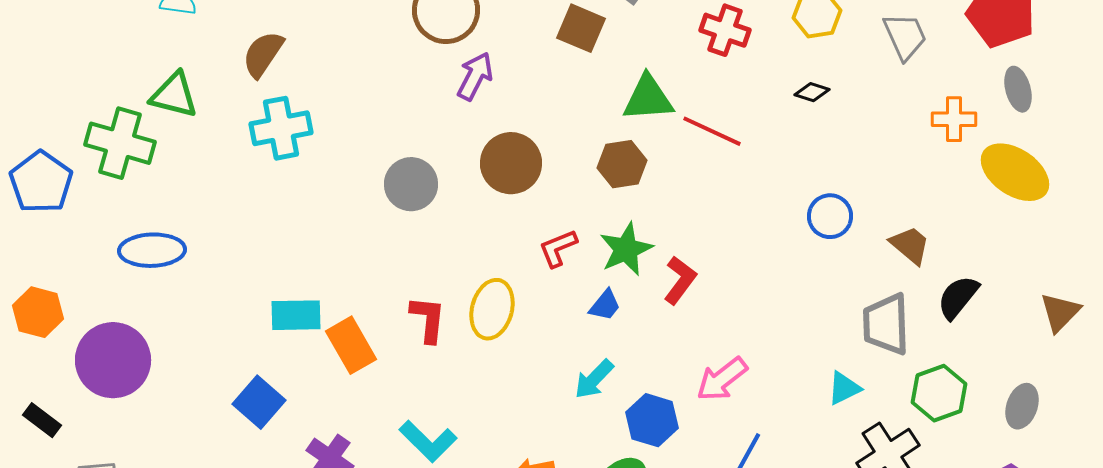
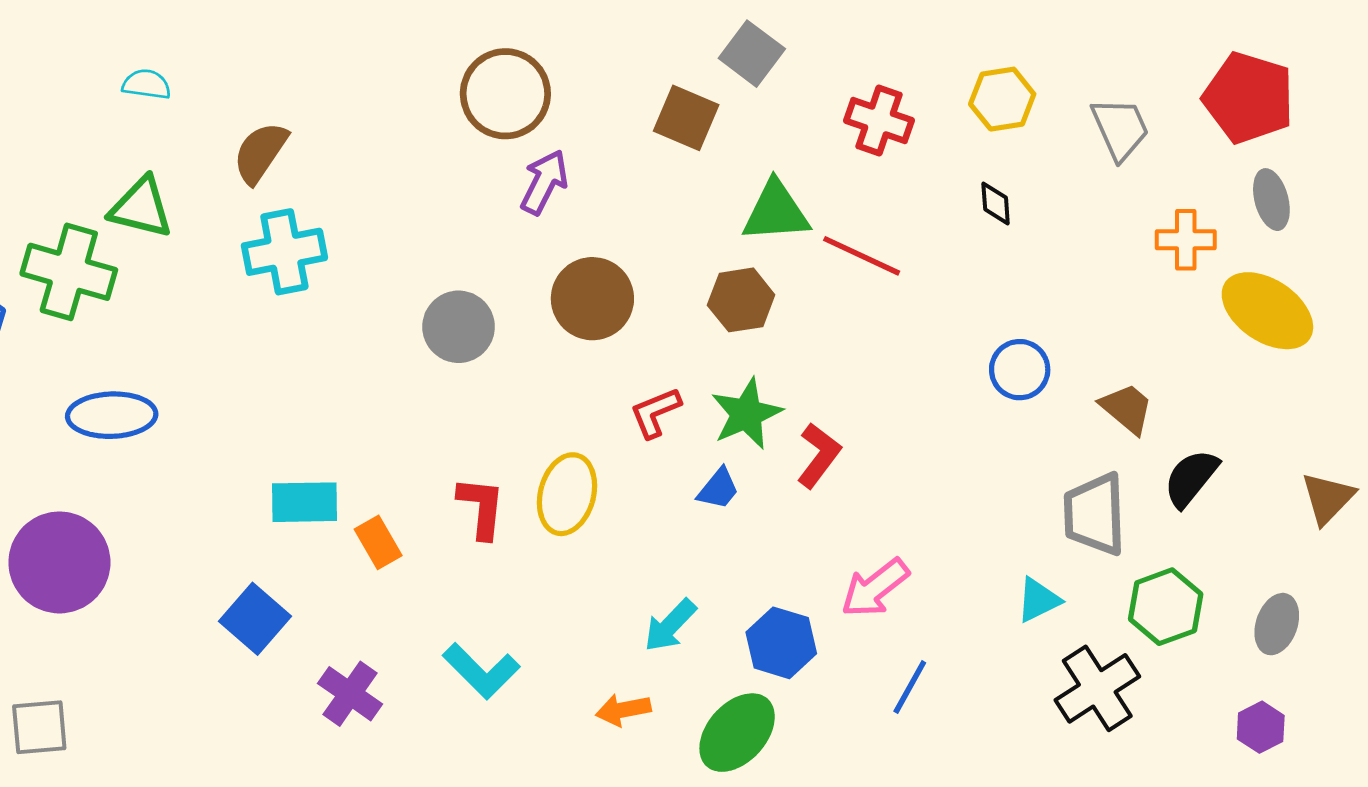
black diamond: (812, 92) -> (996, 204), turned 68
orange rectangle: (351, 345) -> (378, 542), size x0.7
cyan arrow: (594, 379) -> (670, 625), moved

